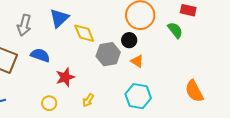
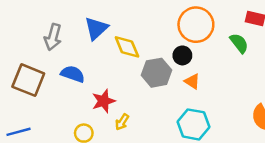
yellow arrow: (88, 100) -> (122, 122), moved

